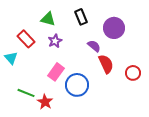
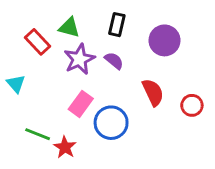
black rectangle: (81, 17) -> (117, 25), turned 35
red rectangle: (26, 39) -> (38, 42), moved
purple star: (55, 41) -> (79, 59), size x1.5
purple semicircle: (94, 46) -> (114, 61), moved

